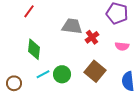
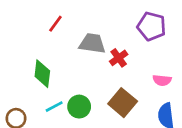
red line: (29, 11) -> (55, 24), moved
pink semicircle: (122, 46) -> (162, 80), moved

